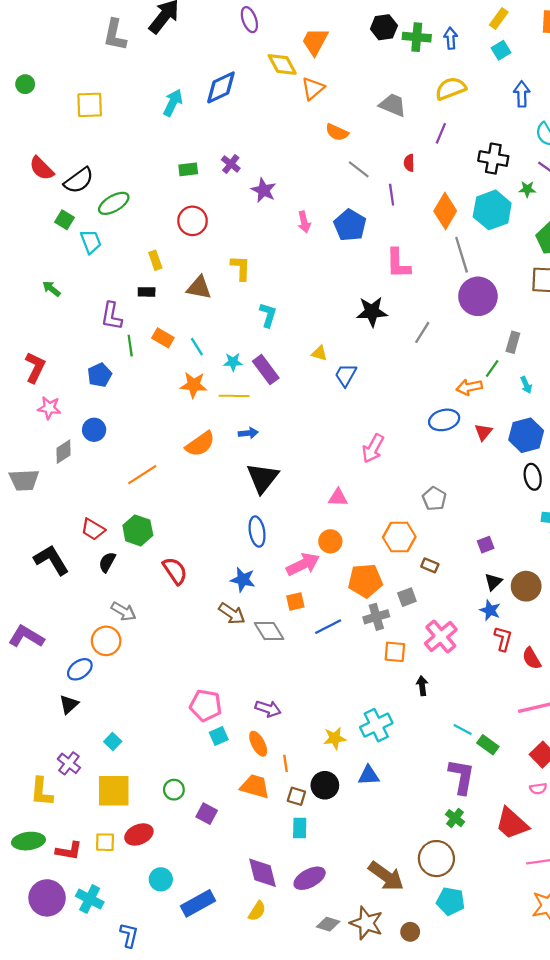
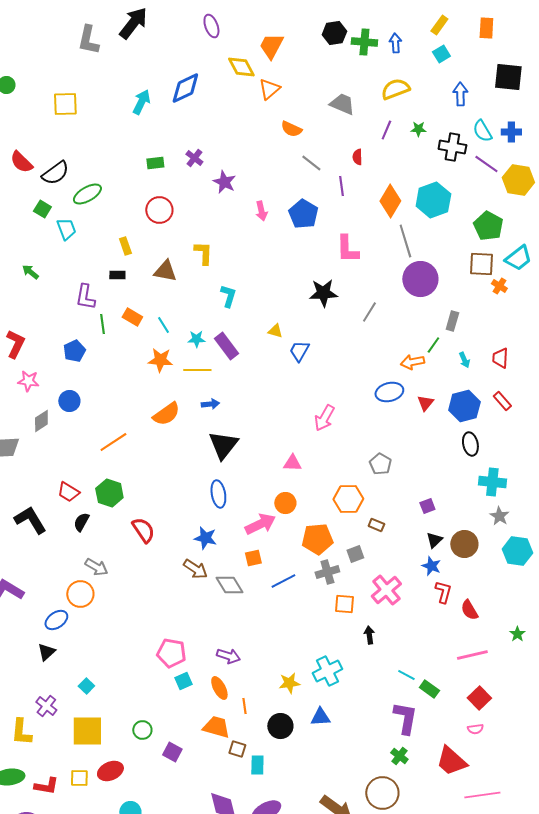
black cross: (493, 159) -> (452, 147), moved
green star: (527, 189) -> (418, 129), moved
brown square: (296, 796) -> (237, 749), moved

